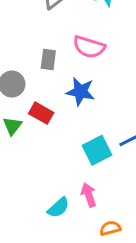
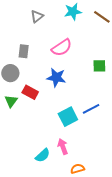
pink semicircle: (89, 47) -> (62, 48), turned -50
gray rectangle: (48, 59) -> (24, 51), moved

